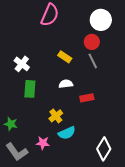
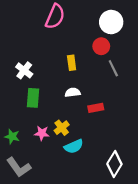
yellow rectangle: (65, 57) -> (72, 63), turned 48
gray line: (93, 61) -> (113, 68), moved
pink star: (43, 143) -> (42, 133), moved

